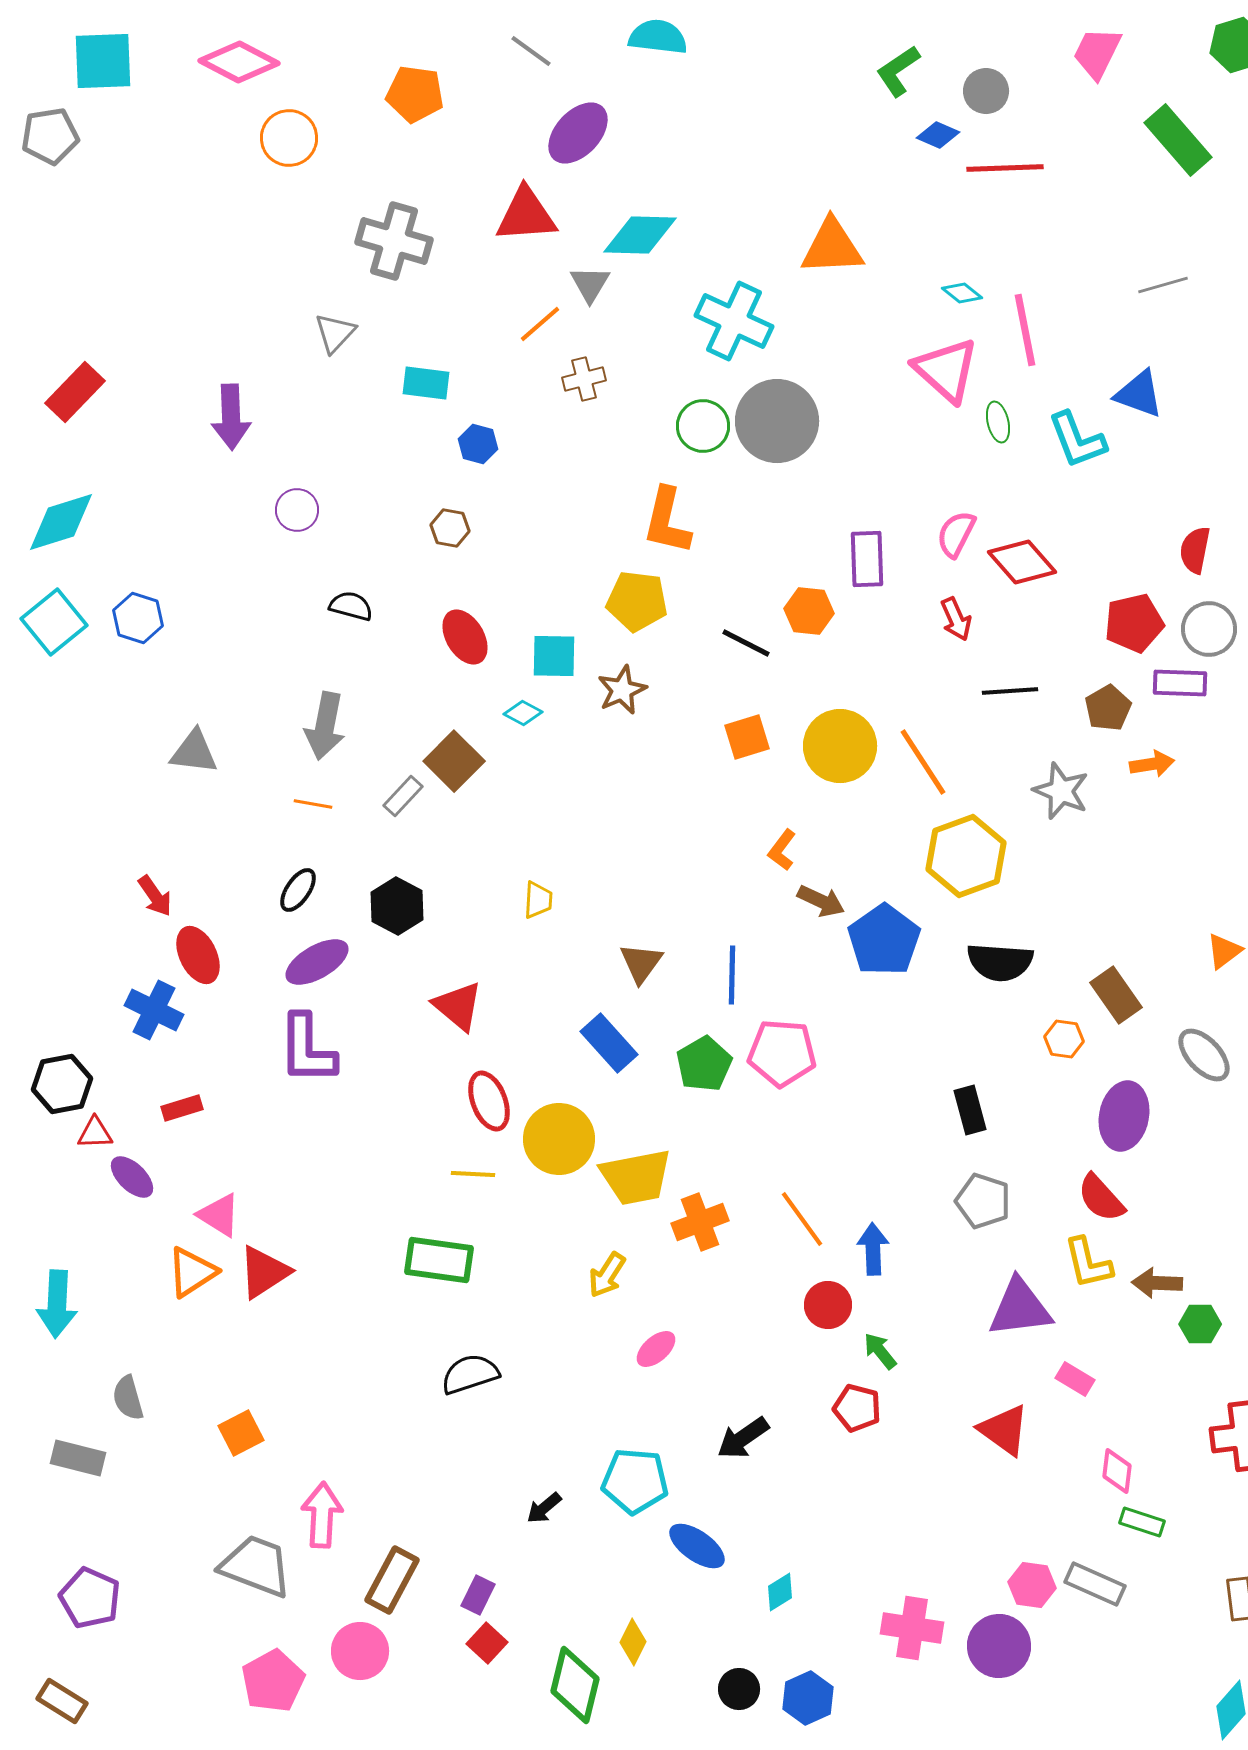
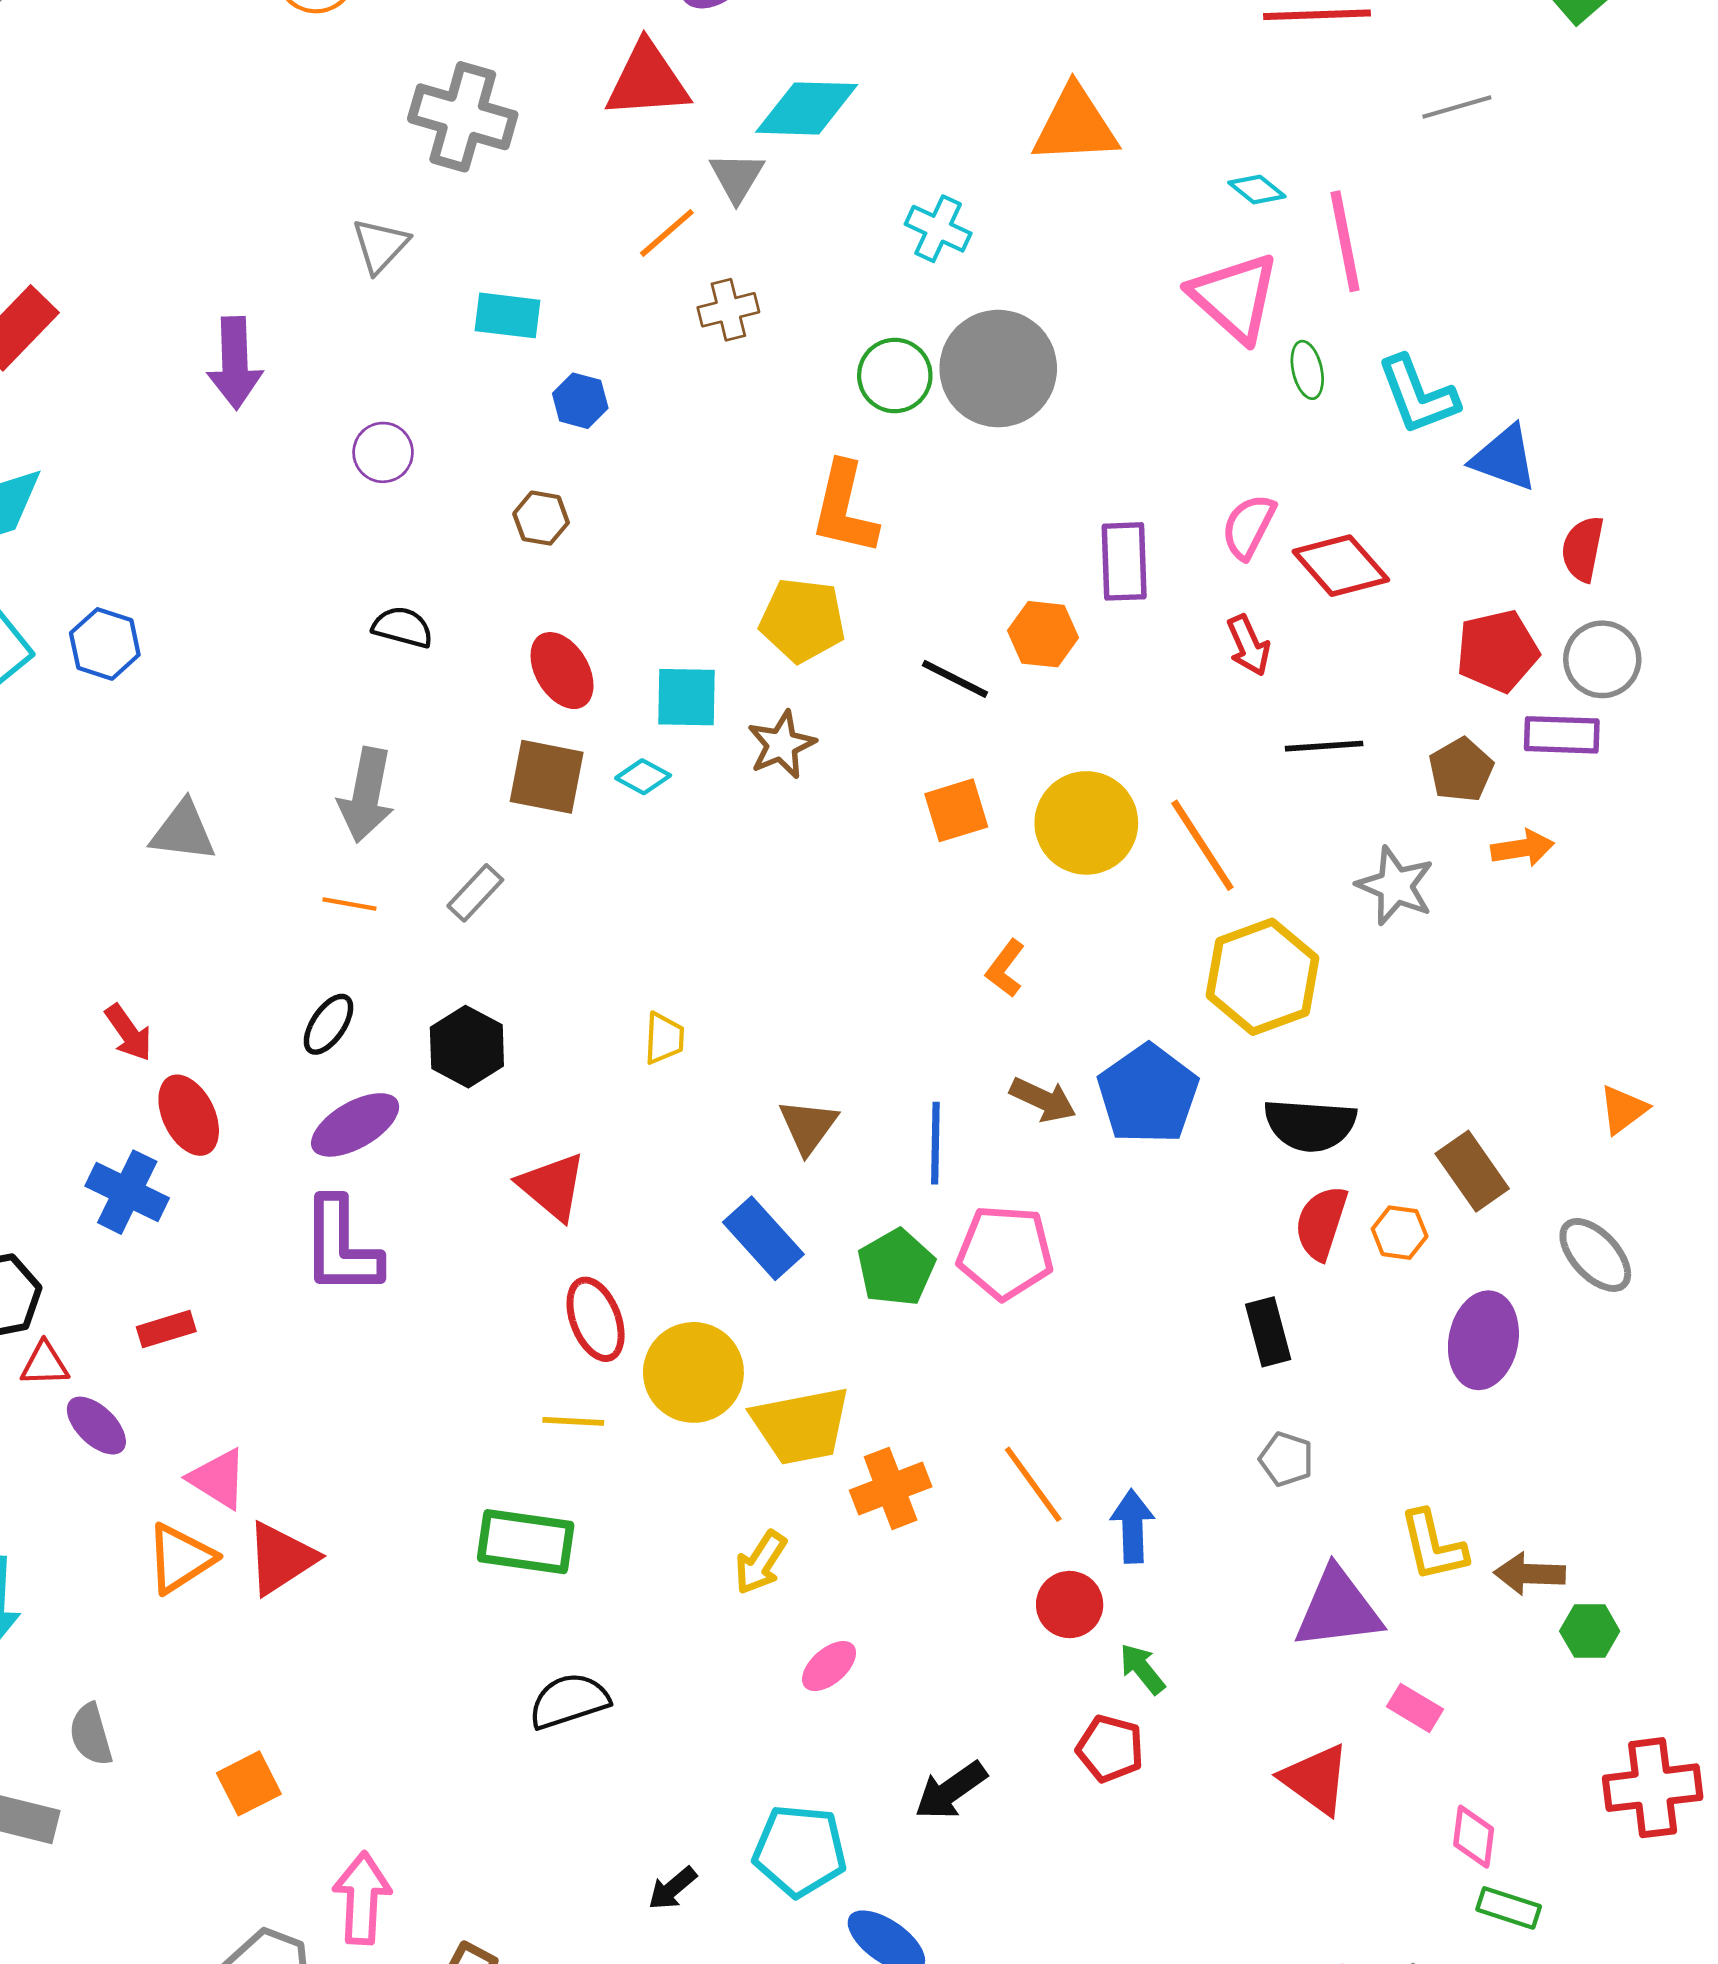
gray line: (1163, 285) -> (1457, 107), moved
cyan cross: (734, 321) -> (938, 229), size x0.6
blue triangle: (1139, 394) -> (1504, 458), moved
purple circle: (297, 510) -> (383, 452), moved
brown square: (454, 761) -> (547, 777), moved, turned -34
brown arrow: (821, 901) -> (1043, 1100), moved
red semicircle: (1101, 1198) -> (1321, 1223), moved, turned 60
gray pentagon: (983, 1201) -> (1286, 1459), size x0.7

